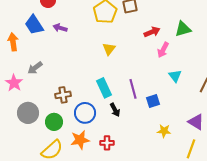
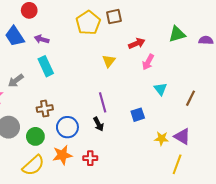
green triangle: (183, 29) -> (177, 34), moved
yellow triangle: (109, 49) -> (109, 61), moved
cyan rectangle: (104, 88) -> (46, 66), moved
purple line: (133, 89) -> (103, 102), moved
yellow star: (164, 131) -> (162, 139), moved

